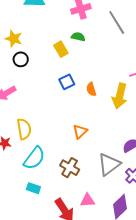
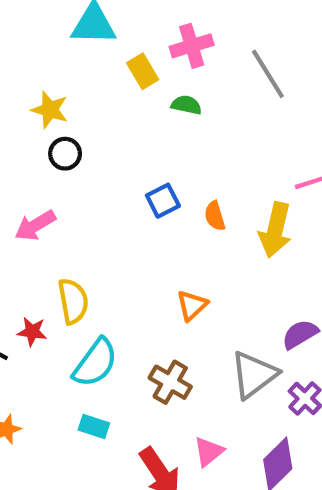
yellow rectangle: (61, 49) -> (143, 71), moved
pink triangle: (87, 200) -> (209, 452), turned -35

